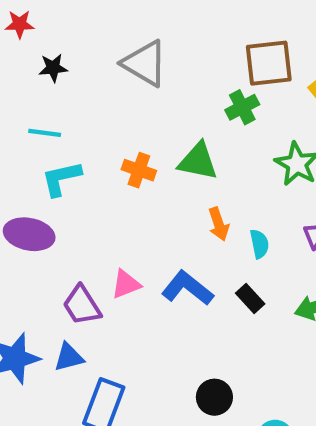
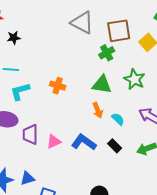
gray triangle: (145, 63) -> (82, 23), moved
green triangle: (198, 161) -> (102, 85), moved
cyan semicircle: (259, 244) -> (118, 119), turned -32
purple trapezoid: (82, 305) -> (30, 134), moved, turned 35

